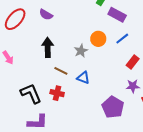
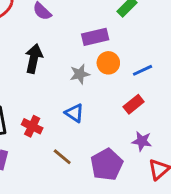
purple rectangle: (117, 15) -> (95, 37), moved, turned -54
red rectangle: (133, 62) -> (134, 104), moved
brown line: (61, 71) -> (62, 157), moved

